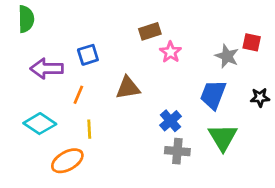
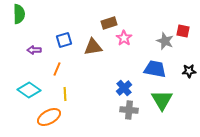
purple arrow: (47, 69) -> (34, 50), size x0.6
brown triangle: (128, 88) -> (93, 47), moved
blue trapezoid: (213, 95) -> (155, 69), turned 80

